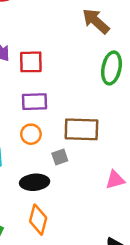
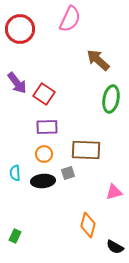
red square: (31, 62) -> (44, 94), turned 35
black ellipse: (35, 182) -> (43, 181), moved
orange diamond: (38, 220) -> (88, 225), moved

